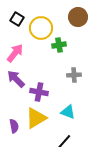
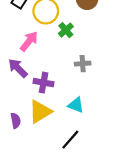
green cross: (59, 45) -> (66, 30), turned -32
pink arrow: (15, 53) -> (29, 41), moved

